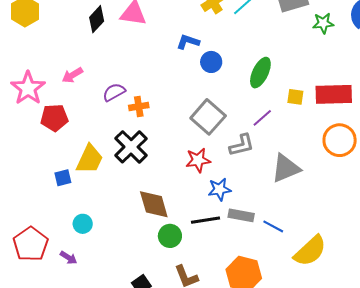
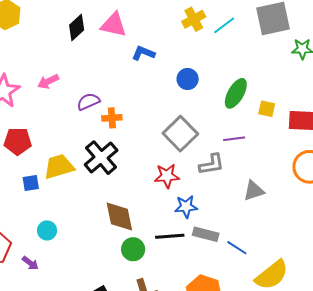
blue L-shape: (188, 42) -> (143, 53), moved
yellow square: (295, 97) -> (267, 109), moved
red pentagon: (54, 118) -> (18, 141), moved
purple line: (262, 118) -> (234, 139), turned 30
yellow trapezoid: (90, 159) -> (59, 167), turned -136
gray triangle: (286, 168) -> (254, 191), size x0.7

